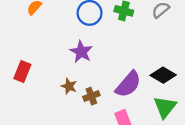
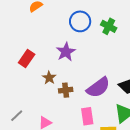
red rectangle: (22, 71) -> (27, 58), moved

